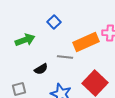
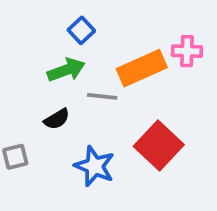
green arrow: (25, 40) -> (66, 70), moved

